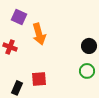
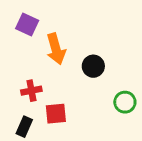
black circle: (89, 46) -> (93, 66), moved
red cross: (10, 47) -> (31, 91), moved, turned -32

